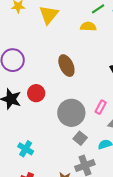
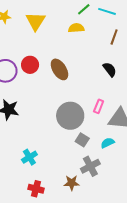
red circle: (36, 93) -> (30, 65), moved
cyan cross: (26, 149) -> (29, 157), turned 35

